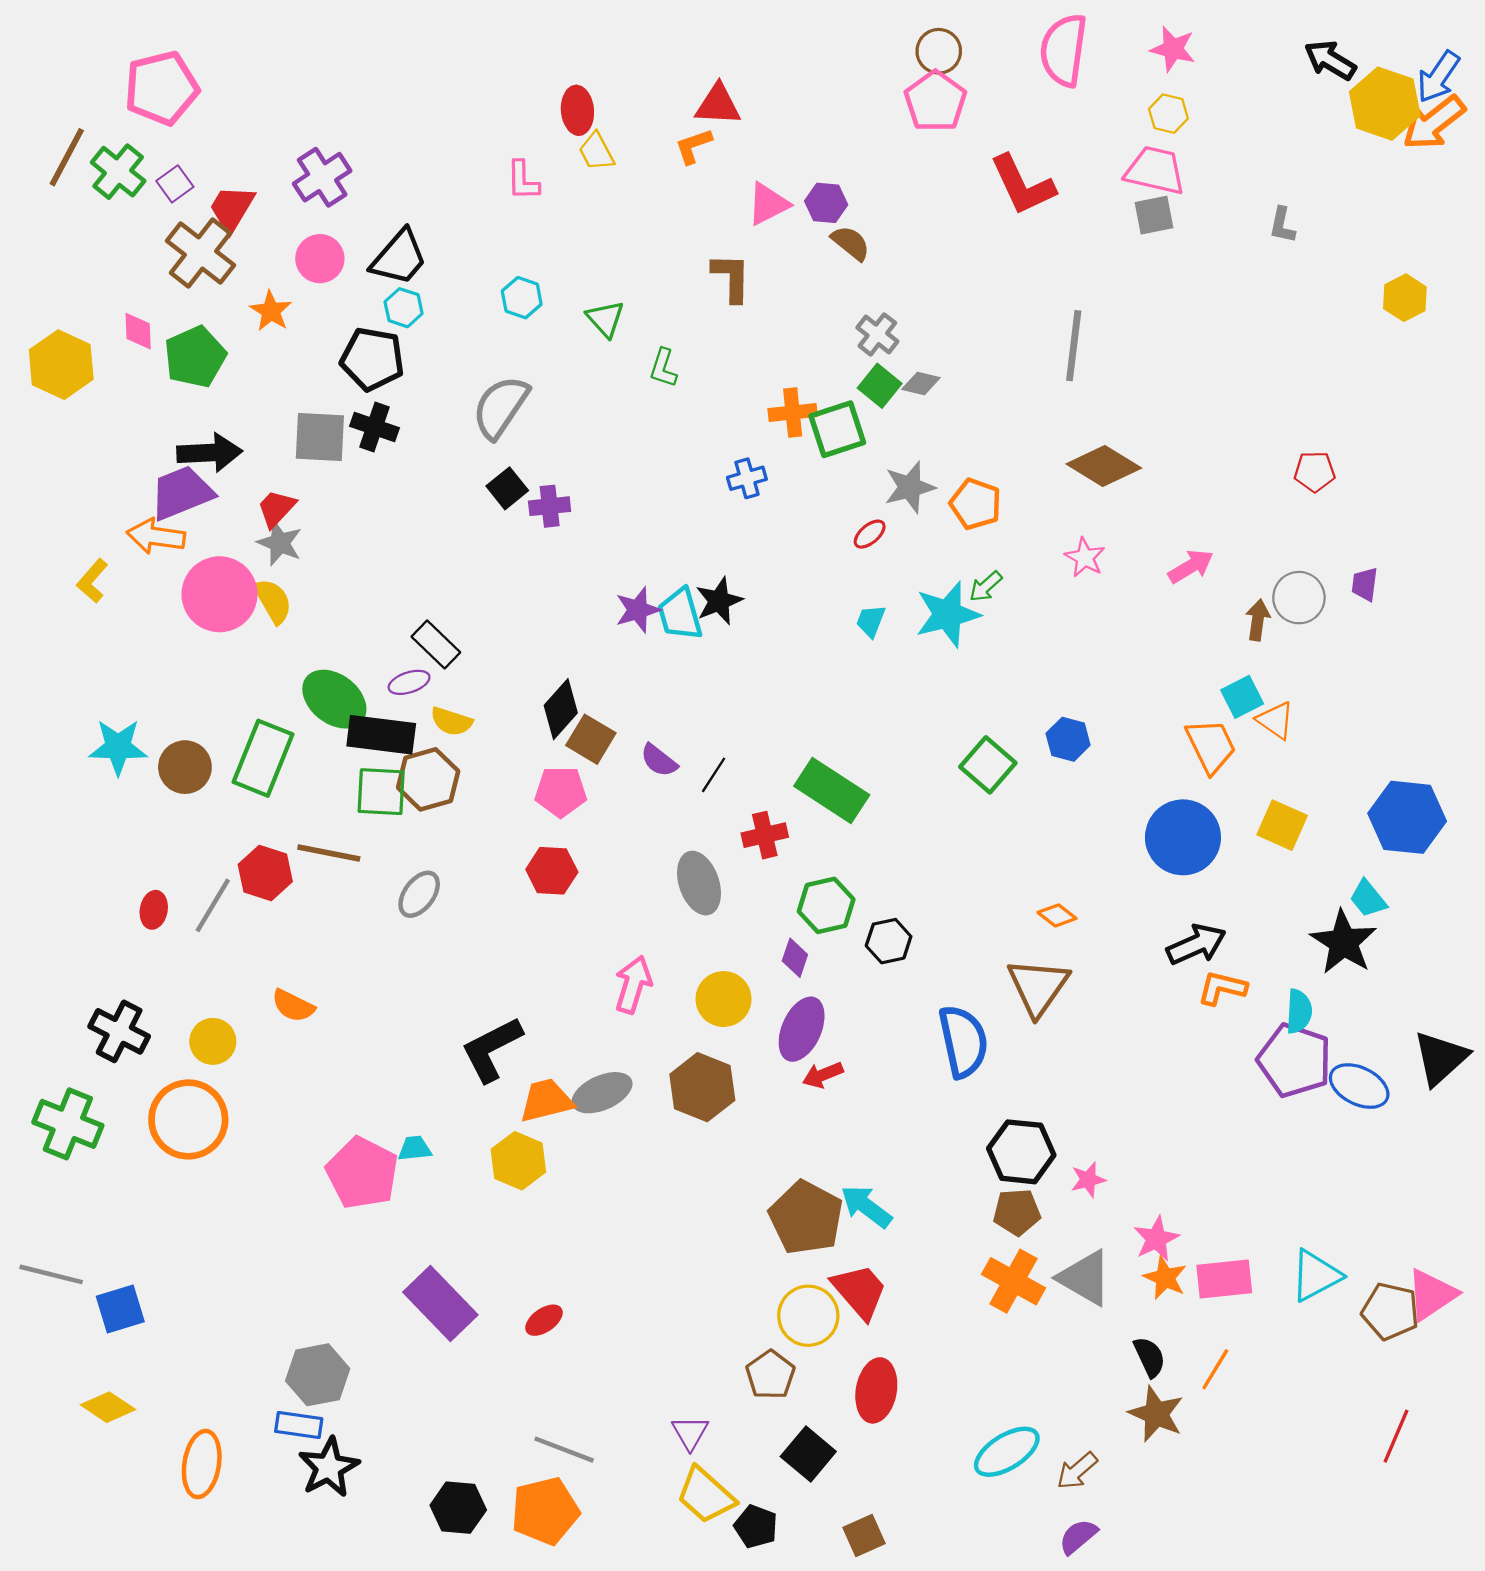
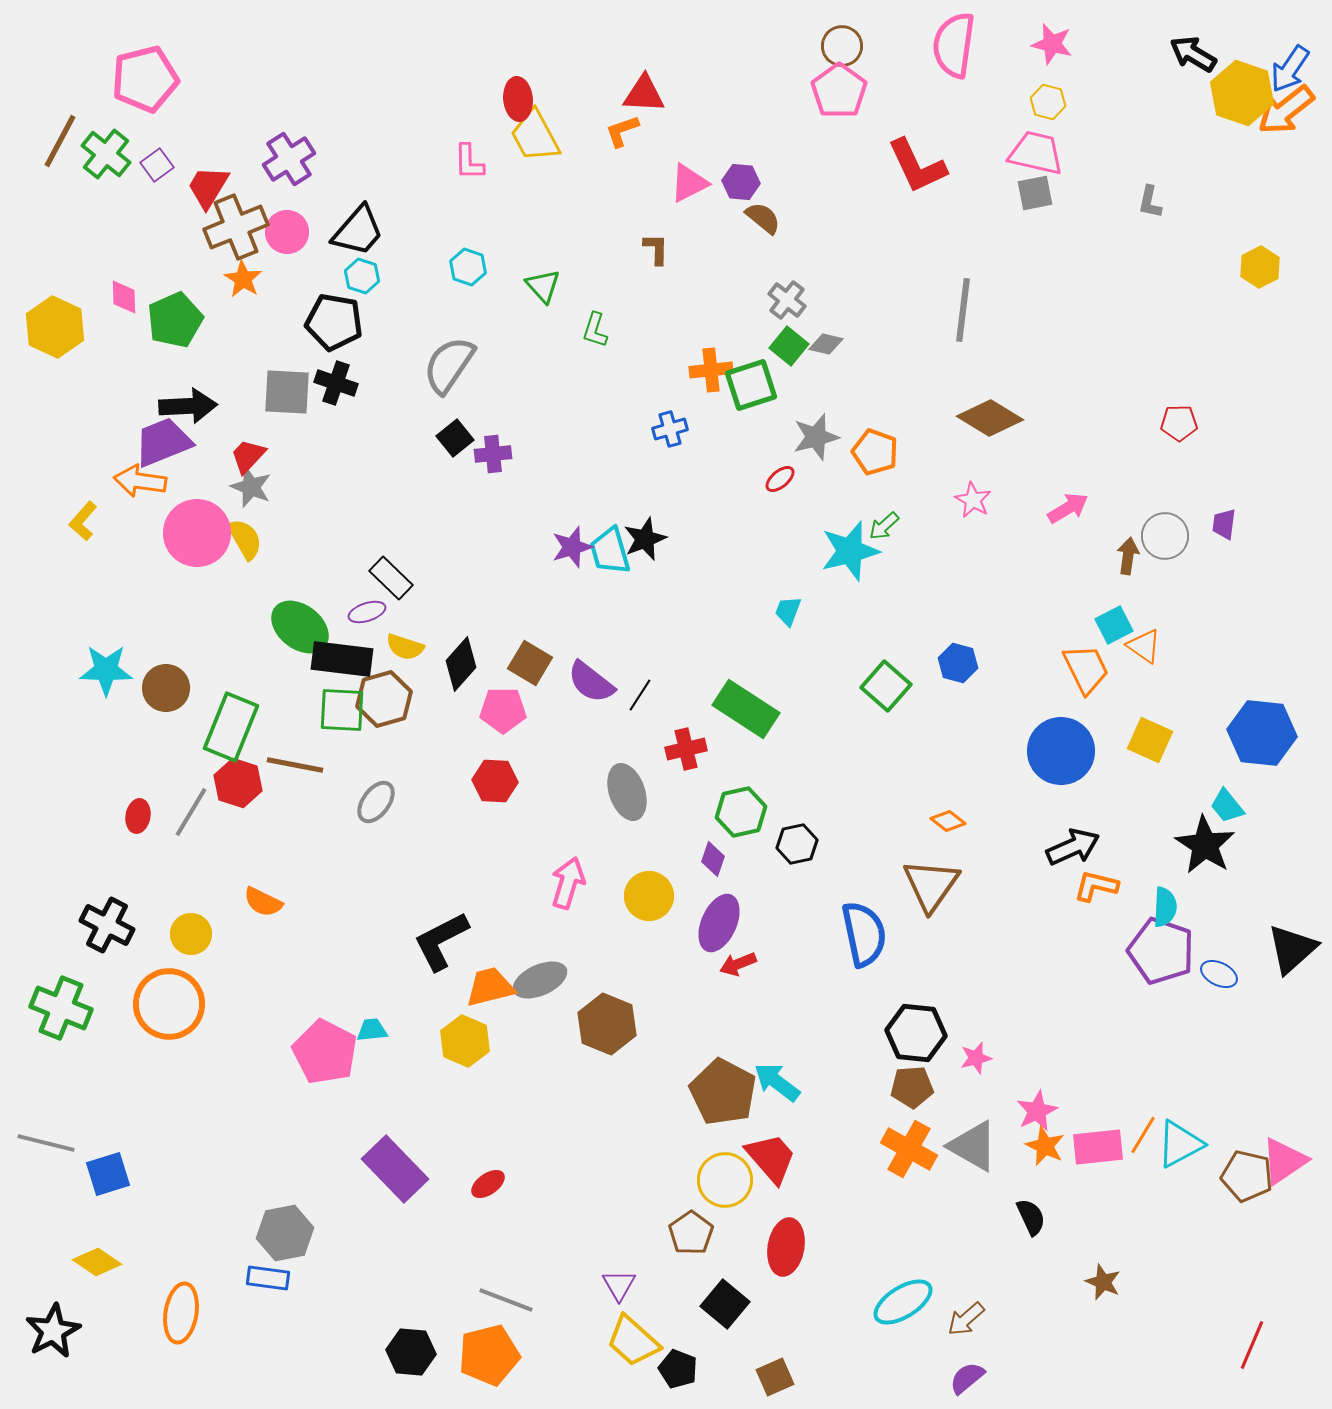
yellow trapezoid: (596, 152) -> (535, 136), size x1.5
brown cross: (201, 253) -> (236, 227), moved, turned 30
brown L-shape: (731, 278) -> (656, 249), size x0.7
cyan trapezoid: (871, 621) -> (788, 611), moved
black diamond: (561, 709) -> (461, 664), moved
green rectangle: (263, 758) -> (231, 727), moved
purple semicircle: (659, 760) -> (591, 682), size x1.4
blue ellipse: (1359, 1086) -> (1219, 974), size x0.7
brown hexagon: (702, 1087) -> (607, 1024), moved
orange line: (1215, 1369) -> (1143, 1135), moved
brown star: (1156, 1414) -> (1103, 1282), moved, size x0.7
red line: (1396, 1436) -> (1252, 1345), moved
black star: (329, 1467) -> (53, 1331), moved

